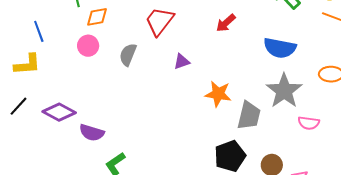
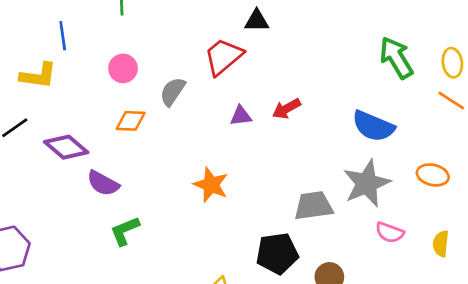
orange diamond: (97, 17) -> (131, 121), moved
red arrow: (226, 23) -> (286, 109), moved
orange star: (218, 94) -> (211, 185), moved
gray trapezoid: (249, 116) -> (314, 206), turned -124

